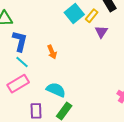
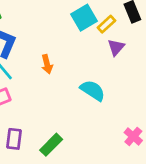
cyan semicircle: (56, 90) -> (93, 90), moved

